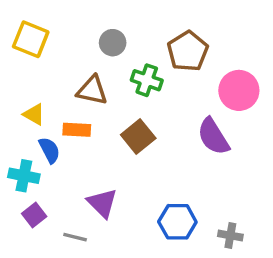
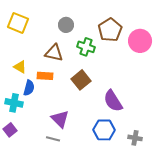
pink circle: (239, 90) -> (140, 41), moved
purple semicircle: (213, 137) -> (113, 101), moved
blue semicircle: (49, 150) -> (29, 88), turned 42
purple square: (34, 215) -> (10, 130), moved
gray line: (75, 237) -> (53, 139), moved

